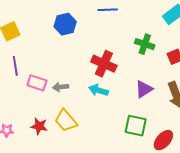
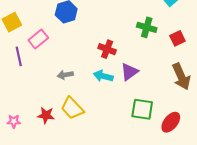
red cross: (104, 64) -> (107, 49), size x0.7
pink rectangle: (37, 83) -> (38, 39), moved, turned -54
purple triangle: (144, 89) -> (129, 72), moved

